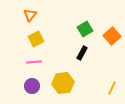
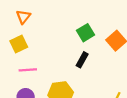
yellow square: (36, 39) -> (19, 44), moved

